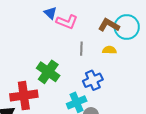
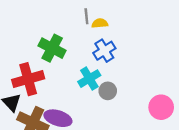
yellow semicircle: (109, 50) -> (100, 23), moved

